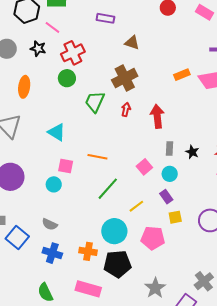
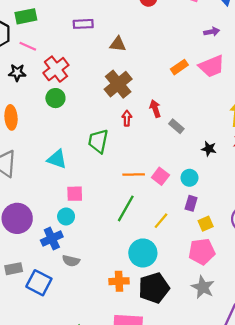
green trapezoid: (95, 102) -> (98, 141), moved
red arrow: (157, 116) -> (155, 109), moved, size x0.7
gray rectangle: (169, 149) -> (176, 126), moved, turned -40
orange line: (97, 157) -> (134, 175), moved
purple rectangle: (166, 197) -> (191, 203), turned 64
pink pentagon: (153, 238) -> (202, 252), moved
blue cross: (52, 253) -> (52, 239), moved, turned -30
gray star: (155, 288) -> (203, 287), moved

